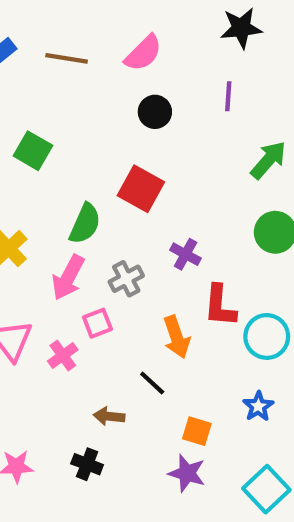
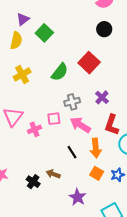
pink arrow: (68, 277) -> (80, 125), moved, turned 80
orange arrow: (177, 337) -> (96, 148), moved
brown arrow: (109, 416) -> (53, 174), moved
orange square: (197, 431) -> (97, 173), moved

